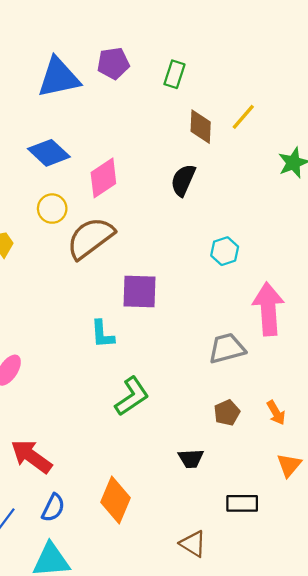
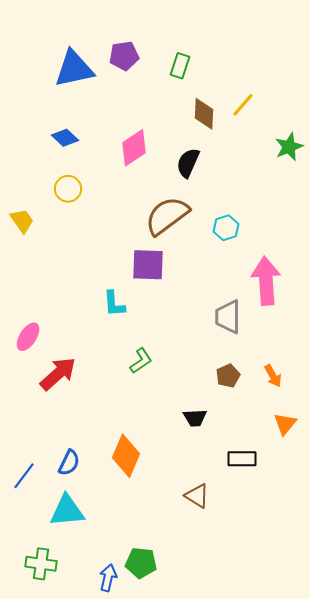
blue diamond: (49, 153) -> (65, 138), size x0.7
pink diamond: (103, 178) -> (134, 148), moved
brown semicircle: (90, 238) -> (167, 216), moved
gray trapezoid: (227, 348) -> (228, 317), turned -75
green L-shape: (132, 396) -> (141, 361), size x0.7
red arrow: (31, 456) -> (58, 374), moved, turned 102

